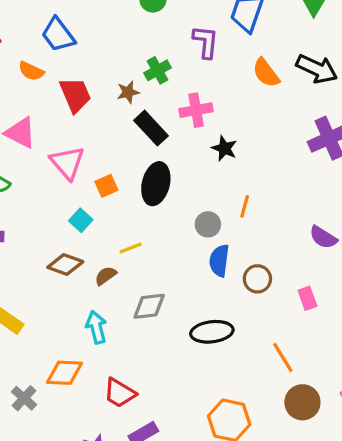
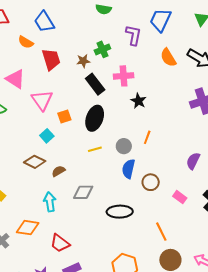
purple semicircle: (323, 237) -> (193, 161), turned 78
yellow line: (131, 248) -> (95, 149), moved
pink rectangle: (307, 298) -> (180, 197), turned -40

